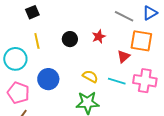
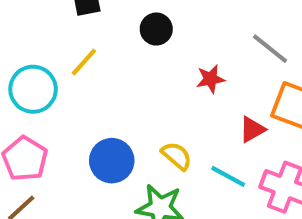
black circle: (70, 39) -> (156, 29), moved
yellow line: (37, 41) -> (84, 62), turned 42
blue circle: (48, 79) -> (112, 161), moved

